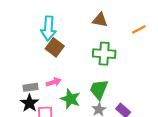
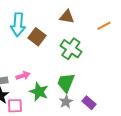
brown square: (55, 47) -> (37, 37), moved
green cross: (104, 54) -> (71, 49), turned 30

